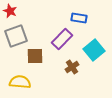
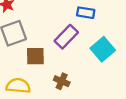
brown cross: (72, 67) -> (62, 81), moved, turned -32

